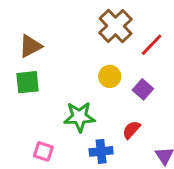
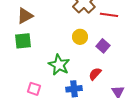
red line: (152, 45) -> (109, 15), turned 54
green star: (79, 117) -> (59, 65), turned 30

